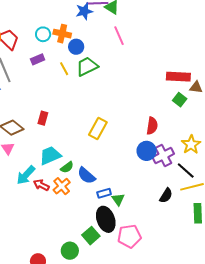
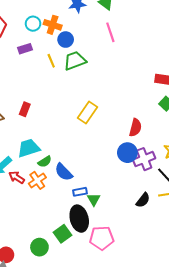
yellow rectangle: (98, 128) -> (88, 112), moved

